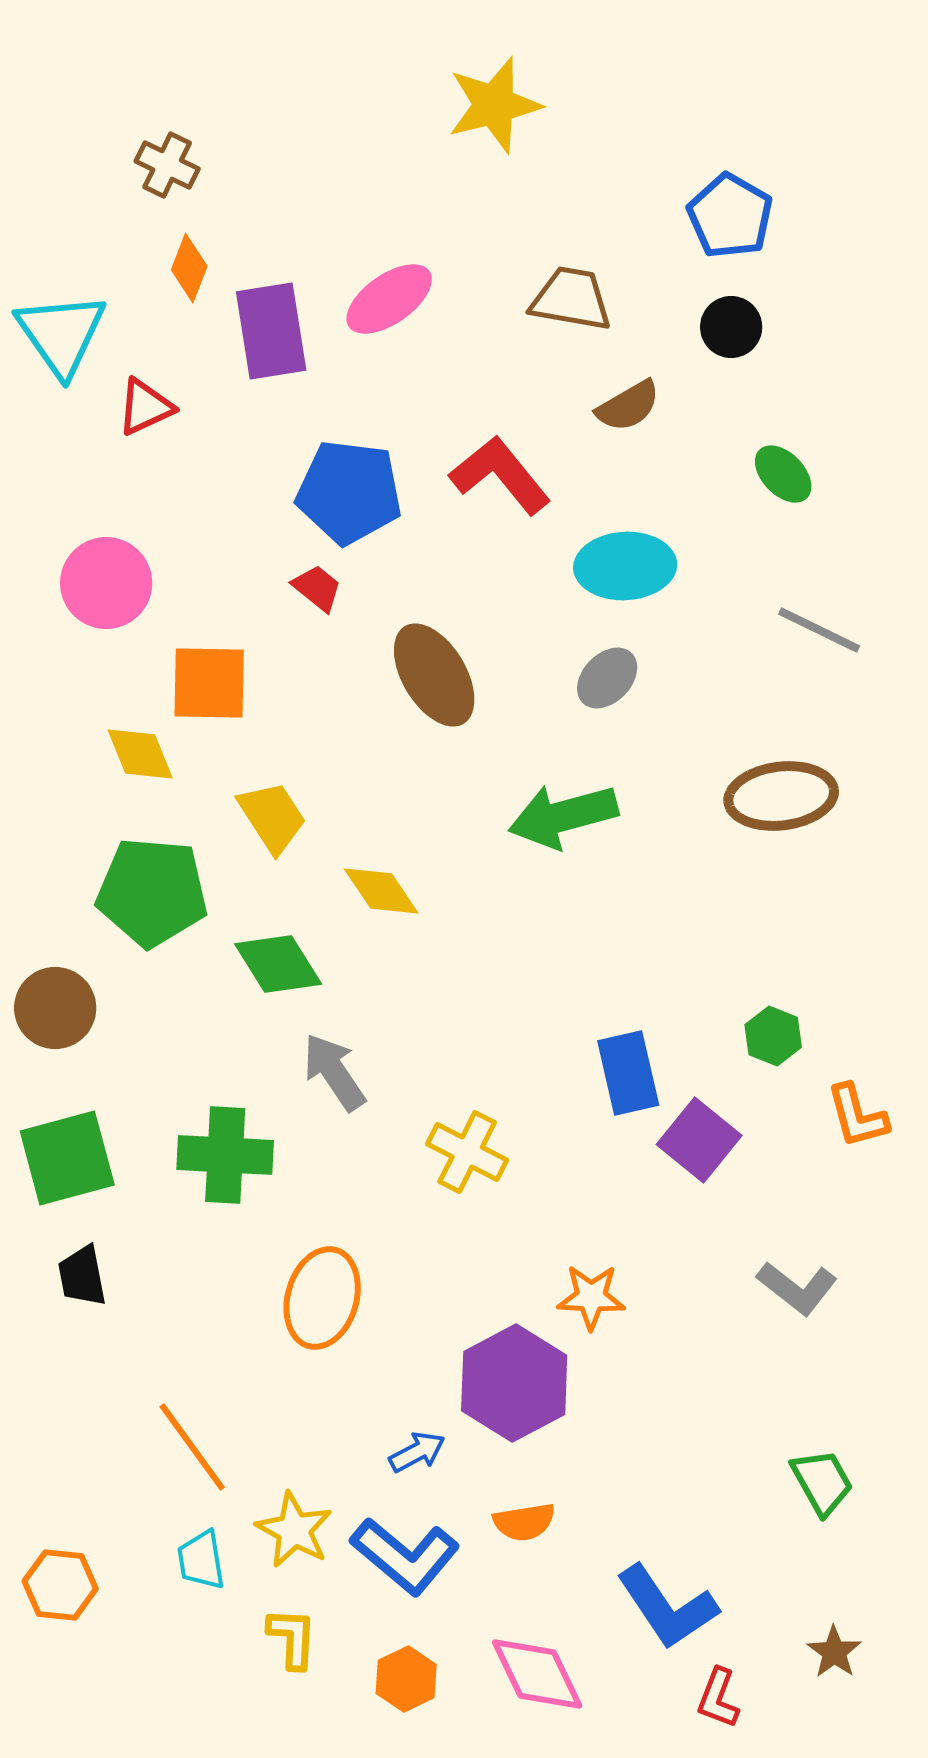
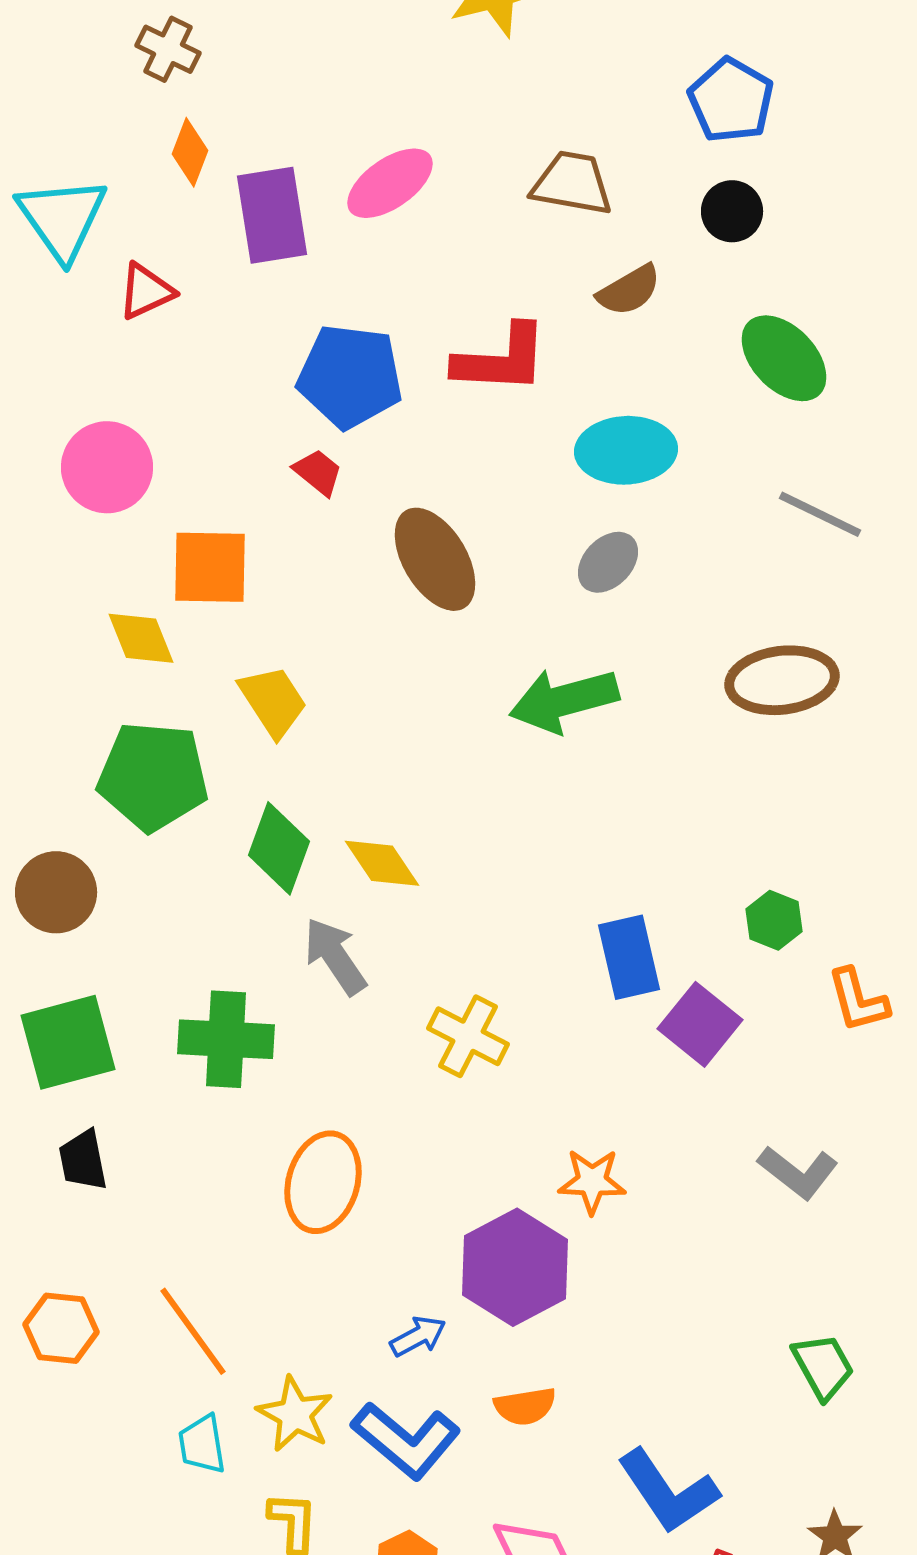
green ellipse: (783, 474) -> (784, 358), size x1.5
red L-shape: (500, 475) -> (501, 359), turned 132
yellow diamond: (381, 891) -> (382, 863), moved
green diamond: (278, 964) -> (279, 848), turned 52
orange hexagon: (60, 1585) -> (61, 1328), moved

